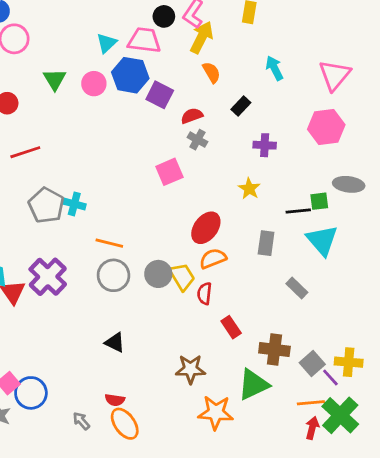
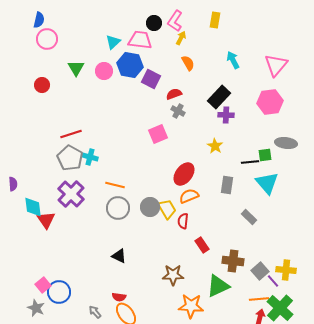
yellow arrow: (202, 37) -> (181, 38), size x0.6
black rectangle: (241, 106) -> (219, 97), moved, size x1.6
red line: (25, 152) -> (71, 134), moved
purple cross: (48, 277) -> (71, 194), moved

